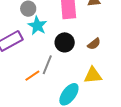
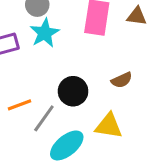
black circle: (65, 42) -> (73, 91), moved
gray line: (47, 65) -> (44, 118), moved

